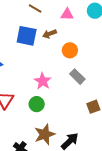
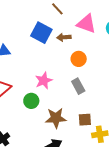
pink triangle: (67, 14) -> (86, 24), size x1.5
brown star: (45, 134) -> (56, 118), moved

